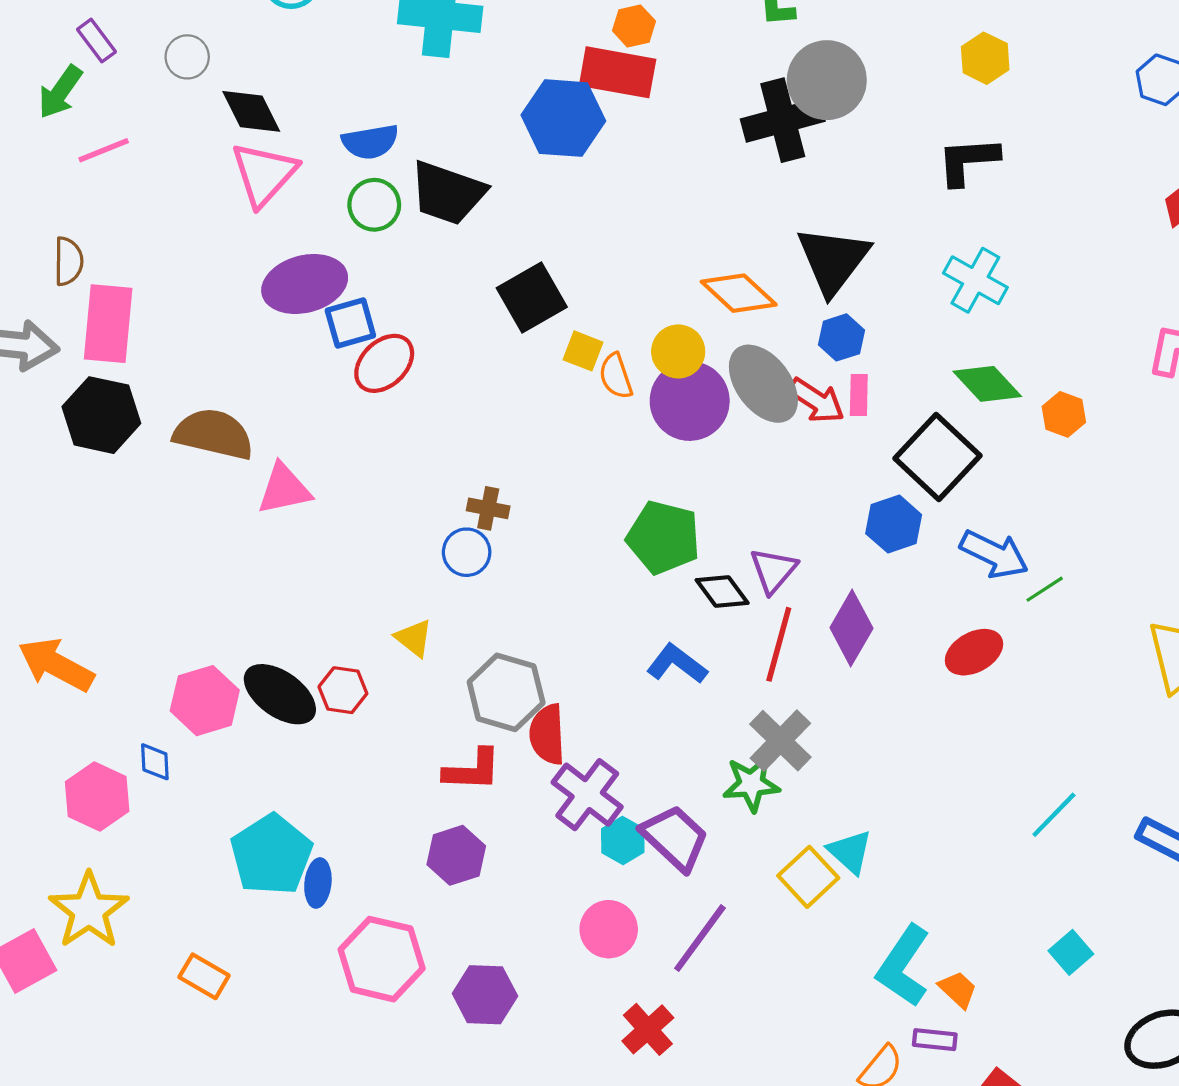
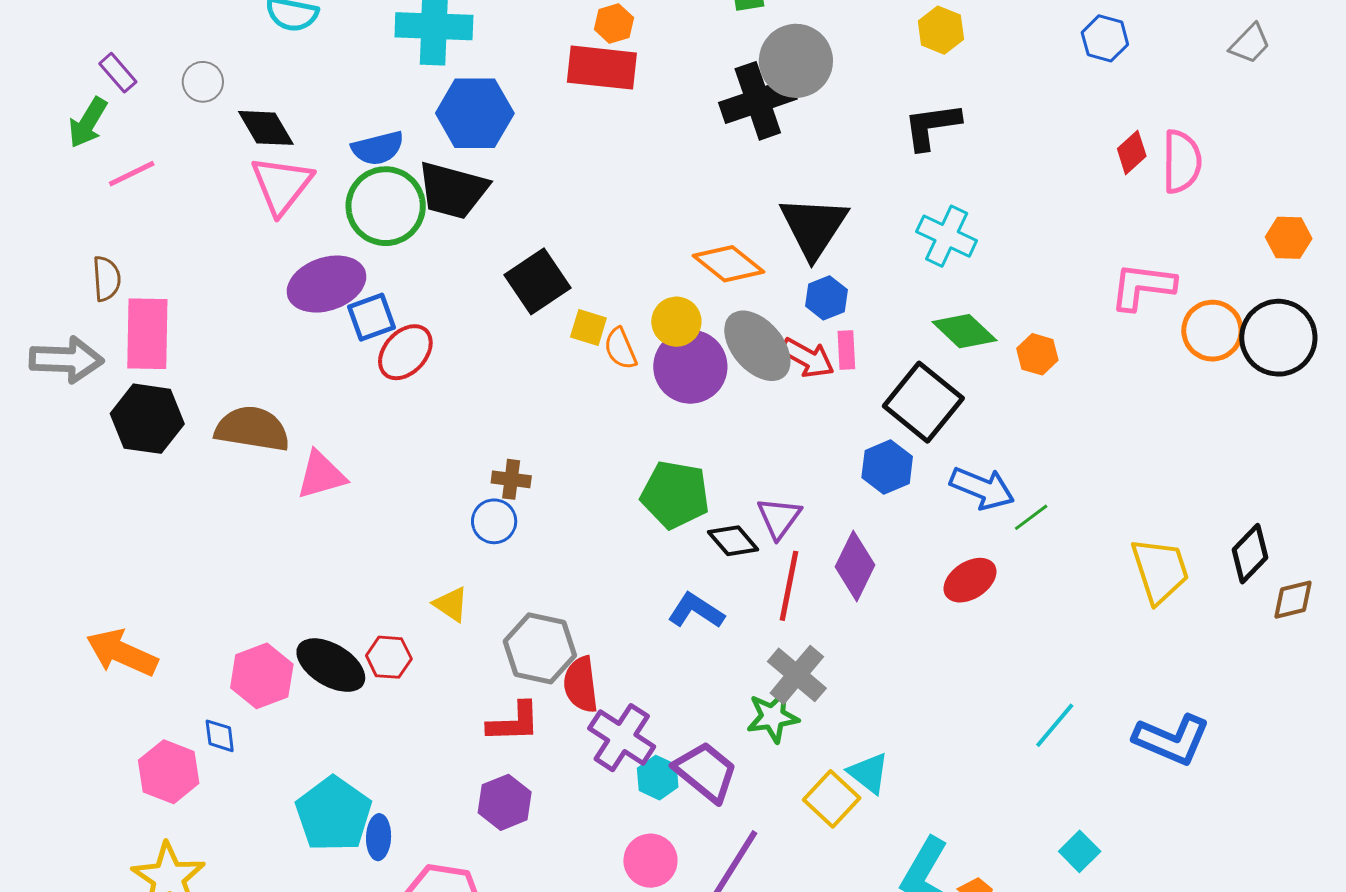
blue hexagon: (563, 118) -> (475, 113), moved
green circle: (374, 205) -> (386, 206), size x1.6

